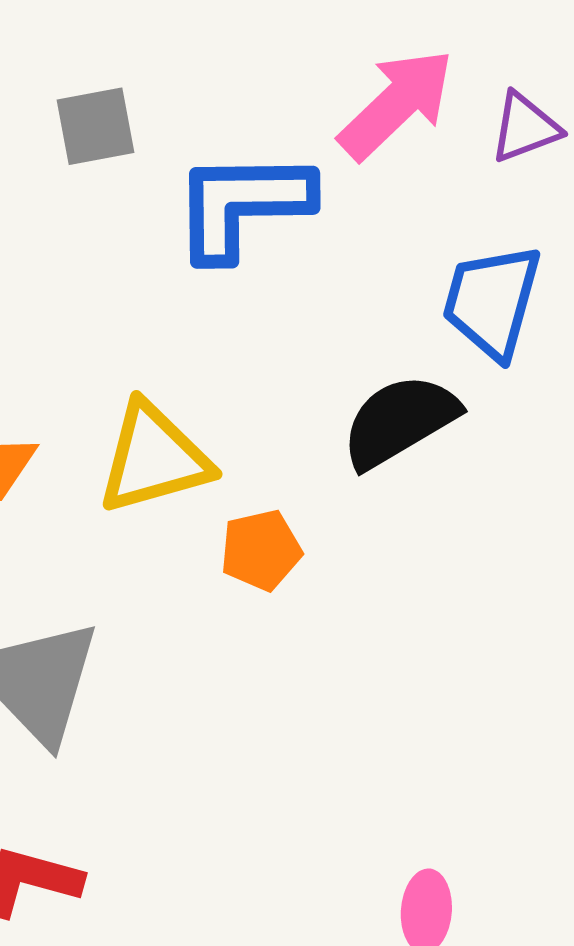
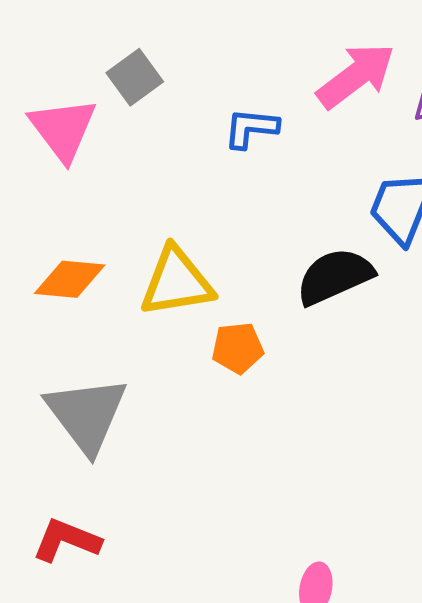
gray square: (95, 126) -> (135, 77), moved, turned -32
blue L-shape: (242, 205) -> (251, 128), size x0.6

